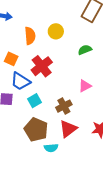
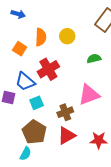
orange square: (11, 59) -> (20, 49), moved
pink triangle: (85, 86) -> (89, 95), size x1.6
cyan semicircle: (51, 148) -> (25, 154), moved, turned -64

